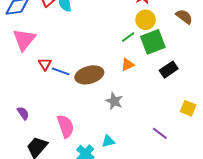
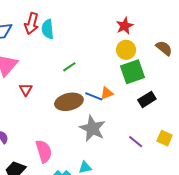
green line: (128, 37) -> (69, 67), moved
blue line: (61, 71) -> (94, 96), moved
gray star: (114, 101) -> (92, 128), size x1.5
purple line: (160, 133) -> (136, 142), moved

